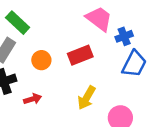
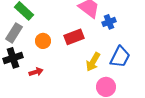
blue trapezoid: (134, 64) -> (120, 57), moved
yellow arrow: (87, 98) -> (93, 62), moved

